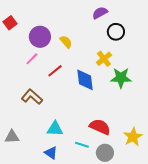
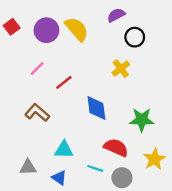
purple circle: (40, 37) -> (46, 30), moved
yellow semicircle: (66, 42) -> (77, 29), moved, size x1.6
green star: (121, 78) -> (142, 120), moved
blue diamond: (85, 80) -> (96, 108), moved
gray triangle: (12, 137) -> (28, 167), moved

